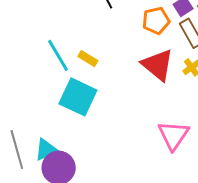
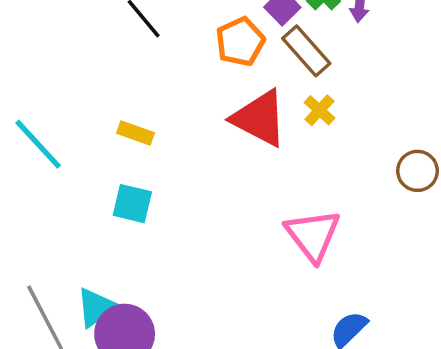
cyan line: (58, 55) -> (38, 144), moved
cyan square: (78, 97) -> (132, 204), size x0.6

